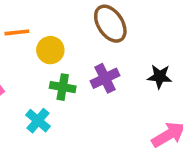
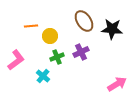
black star: (160, 77) -> (112, 29), moved, size x1.5
green cross: (63, 87) -> (57, 57), turned -32

